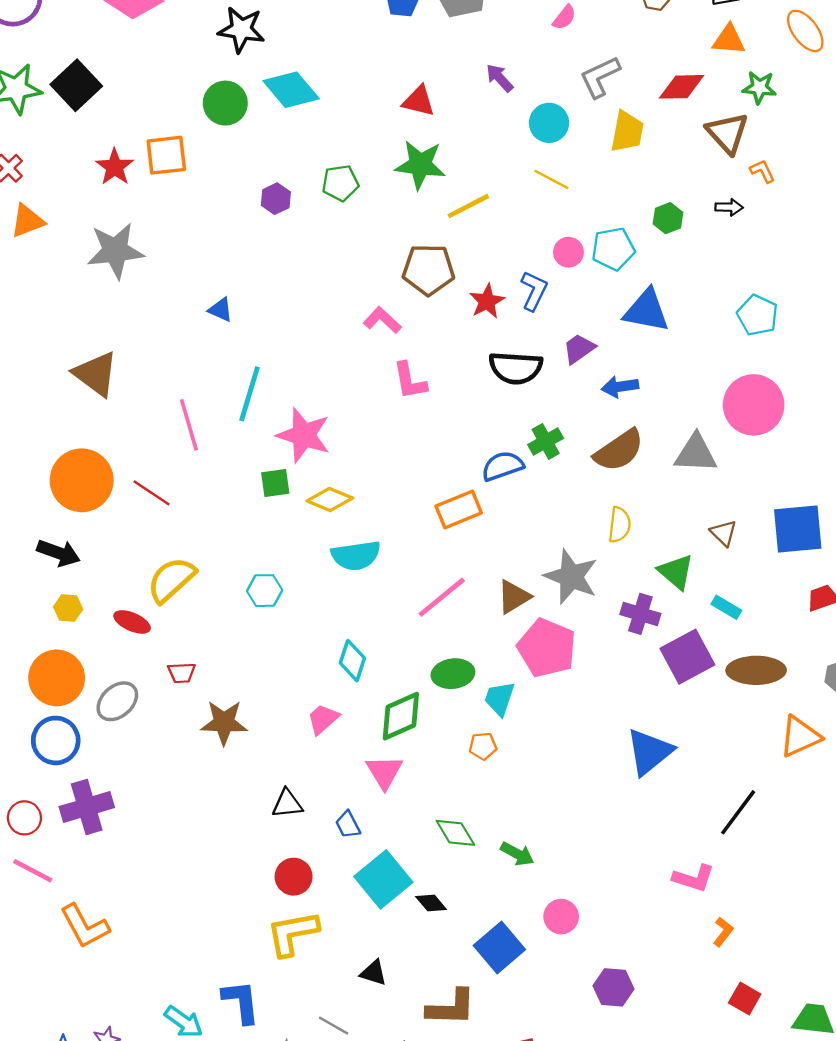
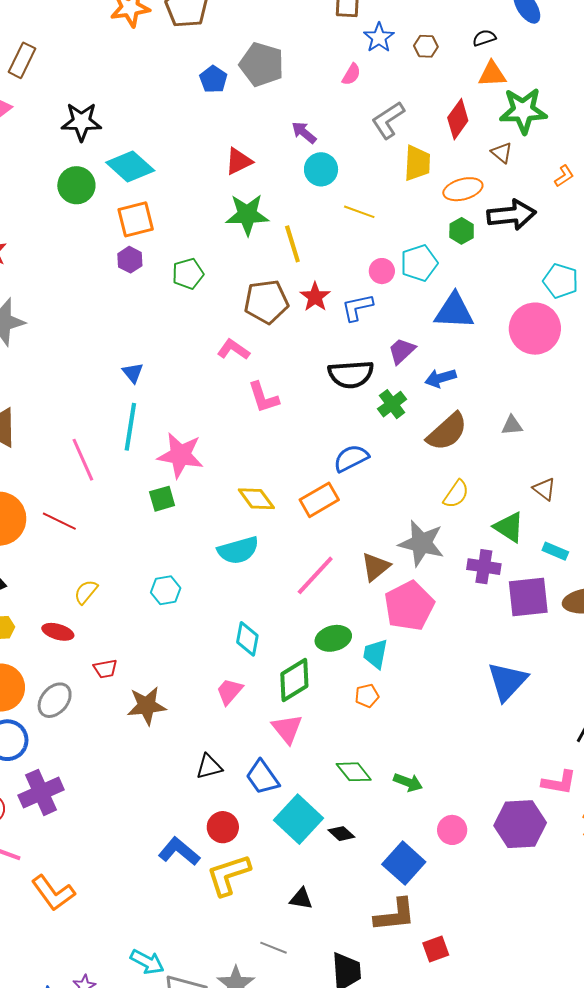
orange ellipse: (805, 31) -> (463, 189), moved, turned -60
red diamond: (682, 87) -> (458, 119), turned -45
green star: (759, 87) -> (523, 111), size x1.6
red triangle: (419, 101) -> (239, 161), turned -32
cyan circle: (549, 123) -> (321, 169), moved
brown triangle: (727, 133) -> (502, 153), size x0.6
orange square: (166, 155) -> (136, 219), moved
orange L-shape: (762, 171) -> (564, 176), moved, turned 90
green pentagon: (340, 183) -> (188, 274), moved
yellow line: (468, 206) -> (292, 244), turned -72
black arrow: (729, 207) -> (512, 215), size x2.0
blue L-shape: (534, 291) -> (357, 307), turned -120
red star: (487, 301) -> (315, 297), moved
blue triangle: (221, 310) -> (133, 373), moved, turned 35
cyan pentagon: (757, 315) -> (561, 281), moved
pink circle: (754, 405) -> (535, 329), moved
green cross: (546, 441) -> (392, 404), moved
gray triangle: (696, 453) -> (512, 425), size x0.6
yellow diamond: (330, 499) -> (256, 499), moved, turned 39
yellow semicircle: (619, 525) -> (456, 494), turned 36
yellow semicircle: (171, 580) -> (86, 592), size x0.6
pink pentagon: (547, 648) -> (409, 606), turned 30
purple square: (687, 657) -> (528, 597), turned 30
blue trapezoid: (348, 825) -> (262, 777), size x1.5
purple hexagon: (613, 987) -> (520, 824), moved, size x1.5
blue L-shape: (241, 1002) -> (179, 851), moved, turned -36
brown L-shape: (451, 1008) -> (395, 915), moved

